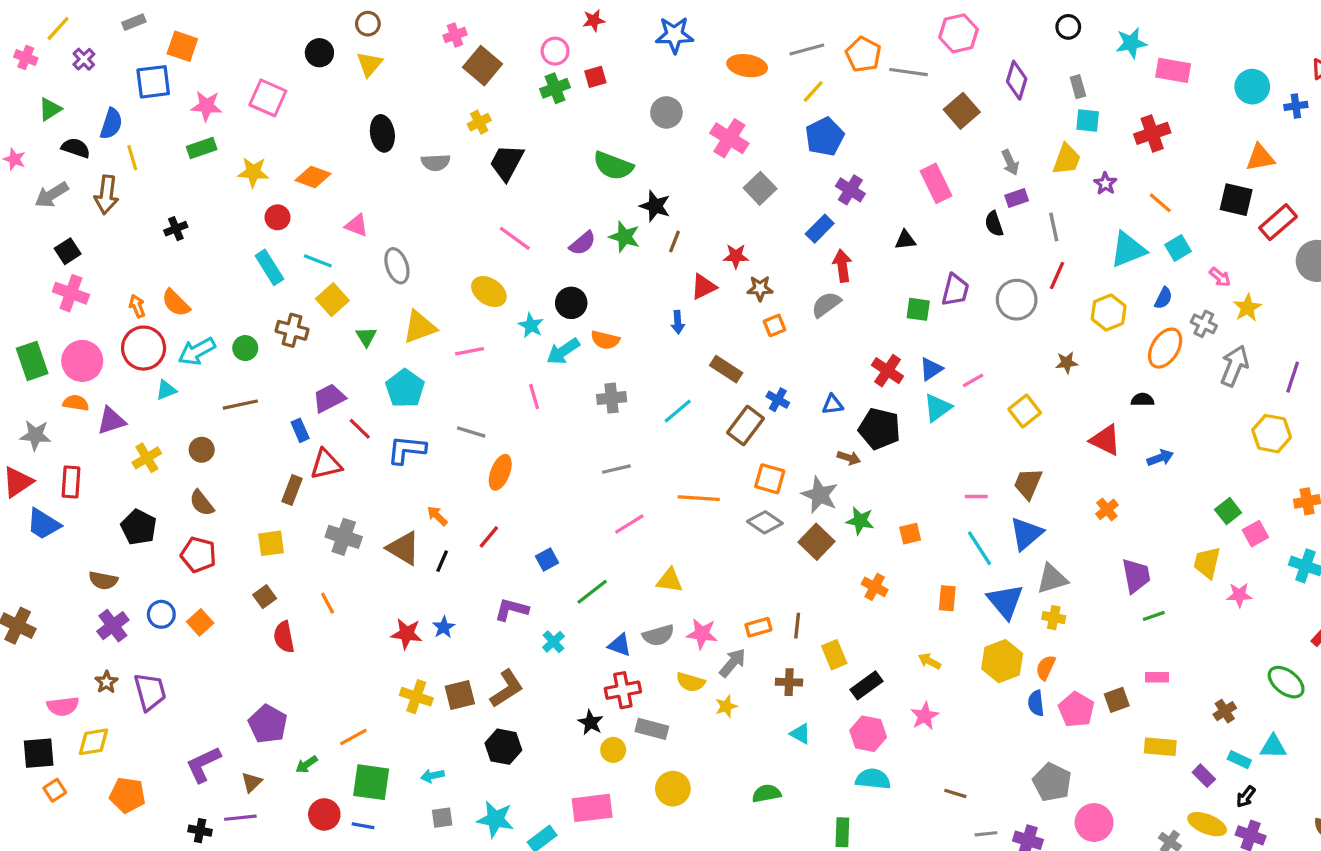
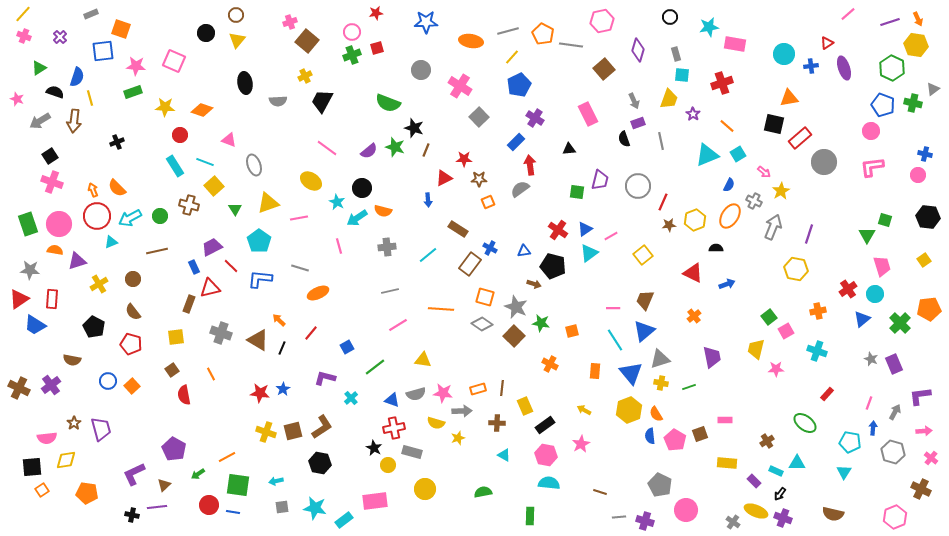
yellow line: (58, 29) -> (23, 14), moved
red line: (1057, 275) -> (663, 202), moved
yellow hexagon: (1109, 313) -> (695, 220), moved
orange ellipse: (500, 472) -> (318, 293), turned 45
green line: (1154, 616) -> (689, 387), moved
purple cross: (113, 626) -> (51, 385), moved
gray arrow: (733, 663) -> (462, 411), turned 48
orange semicircle: (1046, 668) -> (656, 414), turned -56

